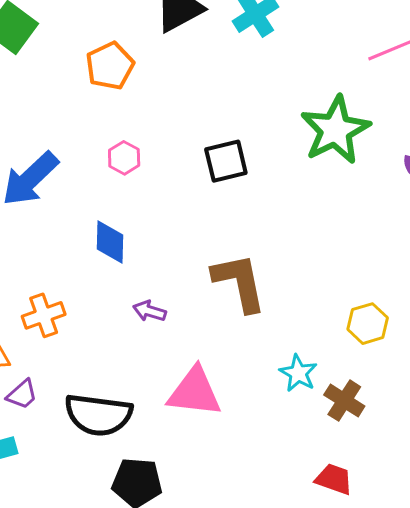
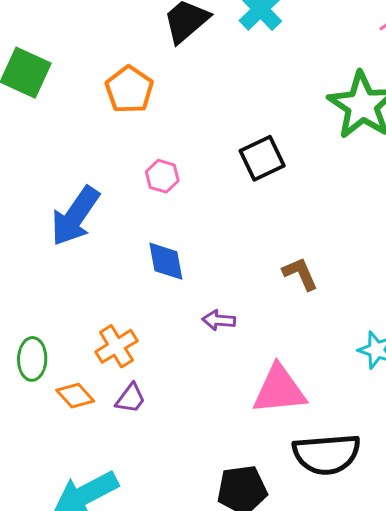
brown L-shape: (239, 282) -> (300, 274), size x0.6
purple trapezoid: (22, 395) -> (131, 398), moved
black semicircle: (98, 415) -> (327, 454), moved

